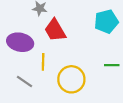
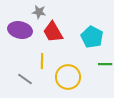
cyan pentagon: (106, 21) -> (92, 37), moved, turned -30
purple ellipse: (20, 42) -> (20, 30), moved

